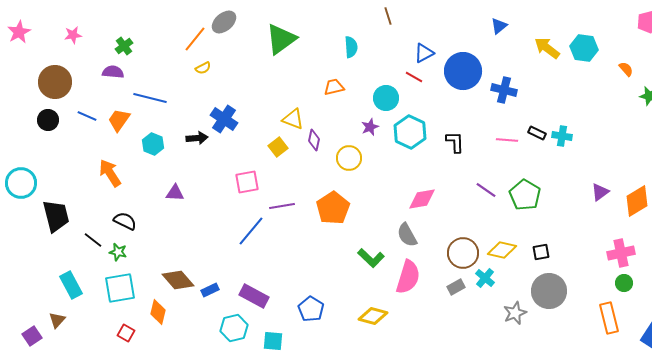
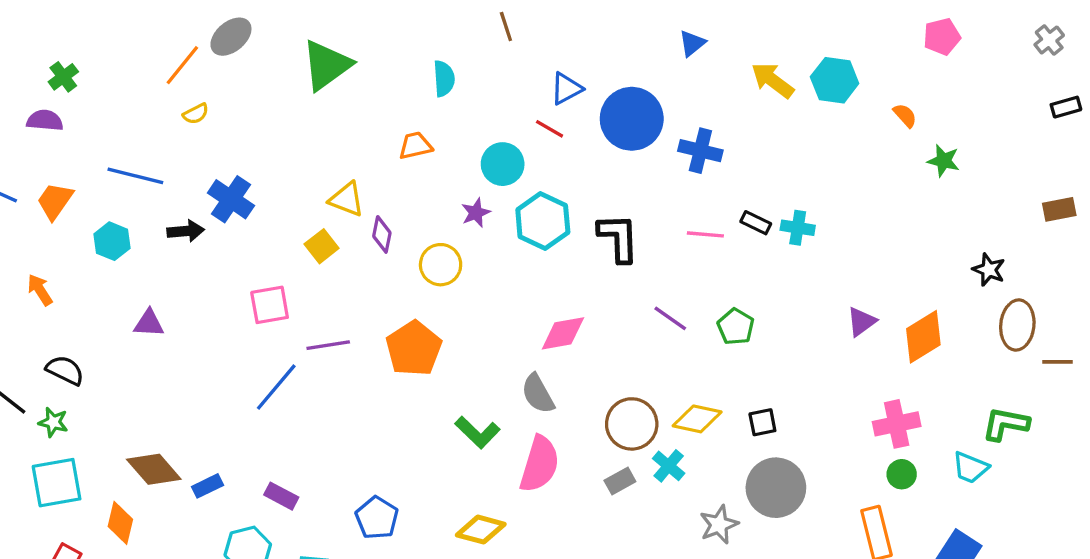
blue line: (150, 98) -> (135, 176), moved
black L-shape: (455, 142) -> (618, 238), size x1.4
orange arrow: (110, 173) -> (40, 290), size x0.7
green pentagon: (525, 195) -> (736, 327), size x0.7
purple rectangle: (254, 296) -> (281, 496), size x0.7

